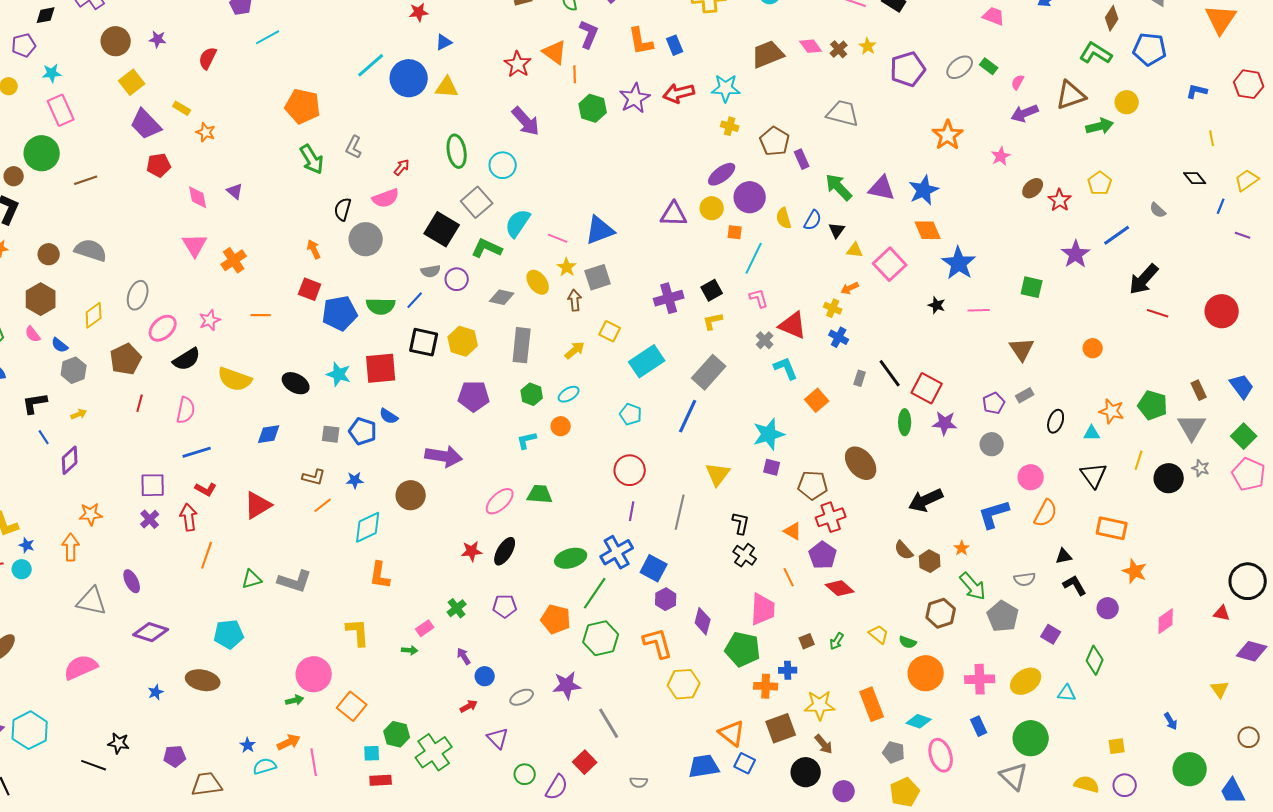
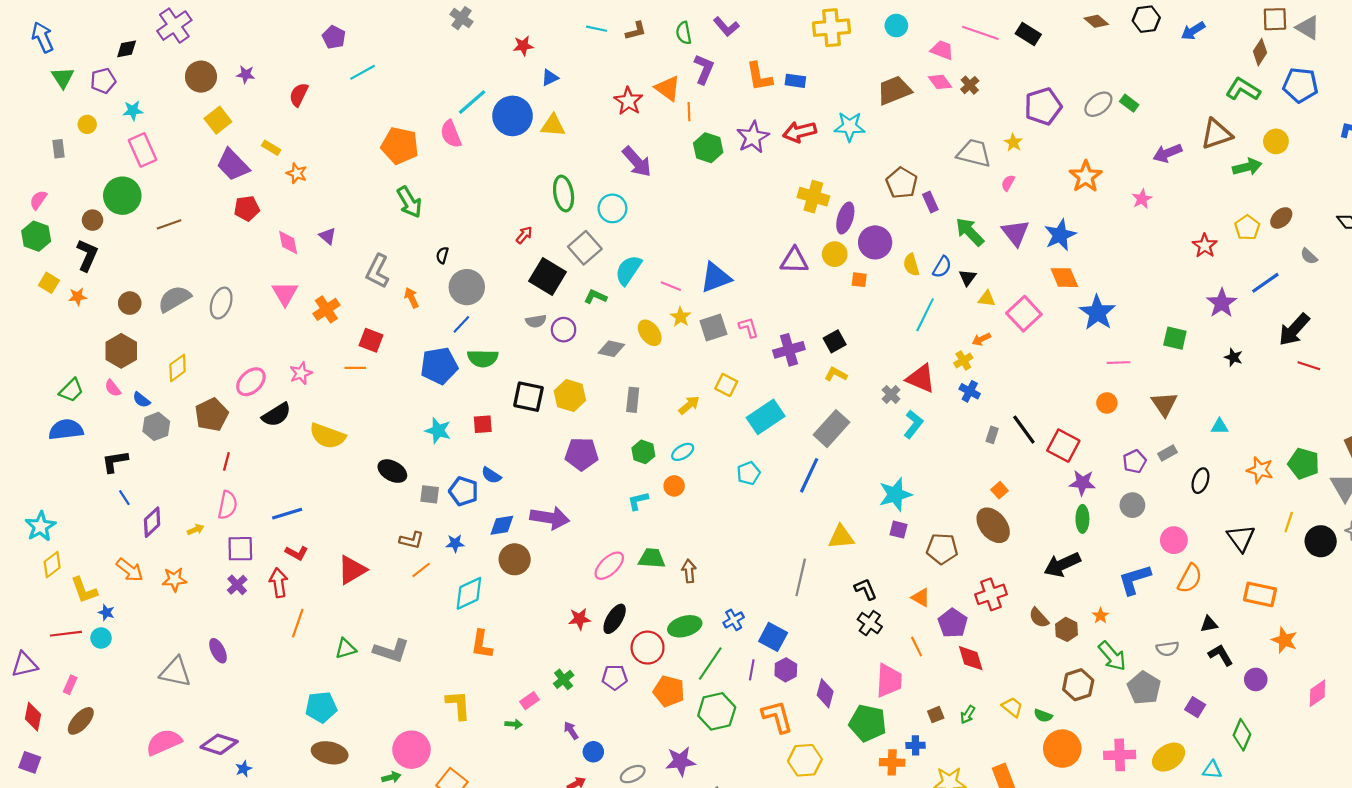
pink trapezoid: (994, 16) -> (942, 50), moved
blue rectangle: (675, 45) -> (795, 81), turned -60
yellow star: (868, 46) -> (1013, 142), moved
pink semicircle: (1018, 82) -> (1008, 183), moved
yellow cross: (730, 126) -> (813, 197), moved, size x1.6
gray L-shape: (354, 147) -> (377, 271), moved, size x1.4
red arrow: (402, 167) -> (524, 235), moved
purple ellipse: (722, 174) -> (845, 218), turned -36
purple triangle: (882, 188) -> (1015, 233), turned 40
brown ellipse: (1033, 188) -> (1281, 218), moved
pink semicircle: (386, 198) -> (451, 134), moved, turned 88
black semicircle: (343, 209) -> (442, 255), size x0.7
green L-shape: (487, 248) -> (595, 297), size x0.7
gray semicircle: (91, 250) -> (174, 299), turned -48
cyan line: (754, 258) -> (925, 315), moved
red square: (310, 289) -> (371, 340), moved
gray ellipse: (138, 295) -> (221, 303), moved
pink L-shape: (759, 298) -> (749, 328), moved
blue line: (415, 300) -> (461, 324), moved
brown arrow: (575, 300) -> (689, 571), moved
black star: (937, 305) -> (1233, 357), moved
yellow cross: (833, 308) -> (963, 360), turned 36
yellow L-shape: (713, 321) -> (836, 374), turned 40
gray rectangle: (522, 345) -> (633, 400), size x0.7
orange circle: (1093, 348) -> (1107, 403), moved
red square: (381, 368) -> (483, 424), size x0.6
cyan L-shape: (786, 368) -> (913, 424), turned 60
black ellipse: (296, 383) -> (392, 471), moved
orange square: (817, 400) -> (999, 490), moved, size x0.7
pink semicircle: (186, 410) -> (228, 505), moved
yellow arrow: (79, 414) -> (196, 530), moved
cyan pentagon: (631, 414) -> (749, 473), turned 30
green ellipse: (905, 422) -> (1082, 519), moved
cyan triangle: (1092, 433) -> (1220, 426), moved
blue diamond: (269, 434) -> (502, 525), moved
red circle: (630, 470) -> (648, 648), moved
yellow triangle: (718, 474) -> (841, 537), turned 48
purple line: (632, 511) -> (752, 670), moved
red cross: (831, 517) -> (991, 594), moved
black L-shape: (741, 523) -> (866, 589), turned -35
orange arrow: (71, 547) -> (130, 570), moved, turned 128
blue cross: (617, 552) -> (734, 620), size x0.6
red diamond: (840, 588) -> (971, 658), turned 32
purple diamond: (151, 632) -> (219, 744), moved
brown ellipse: (203, 680) -> (330, 753), moved

